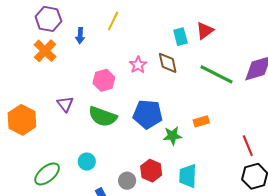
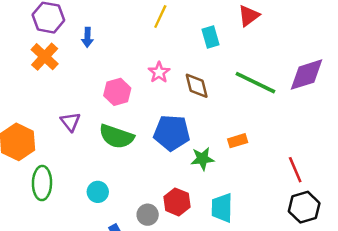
yellow line: (113, 21) -> (160, 17), moved
red triangle: (205, 31) -> (249, 16), moved
brown diamond: (168, 63) -> (197, 86), moved
green ellipse: (47, 174) -> (42, 183), moved, turned -48

